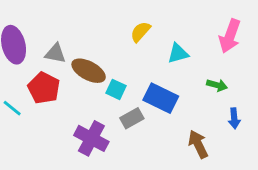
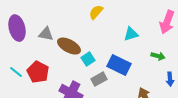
yellow semicircle: (140, 32) -> (96, 12), moved
red pentagon: (44, 88) -> (38, 72), moved
cyan square: (116, 89) -> (88, 59), turned 32

